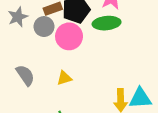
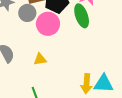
green ellipse: (107, 23) -> (82, 16), turned 70

